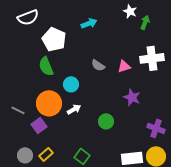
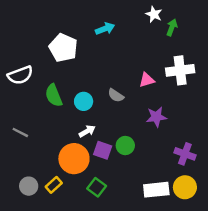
white semicircle: (28, 17) -> (20, 75), moved
gray semicircle: (98, 65) -> (116, 95), moved
green semicircle: (46, 66) -> (54, 95), moved
purple star: (132, 97) -> (156, 117), turned -30
orange circle: (49, 103) -> (74, 159), moved
purple square: (39, 125) -> (103, 150), moved, turned -35

